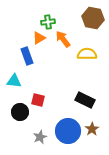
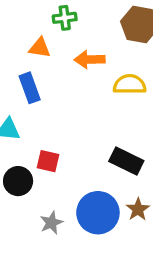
green cross: (48, 22) -> (65, 18), moved
orange triangle: (39, 38) -> (40, 48), moved, turned 40
orange arrow: (63, 39) -> (90, 59), turned -54

